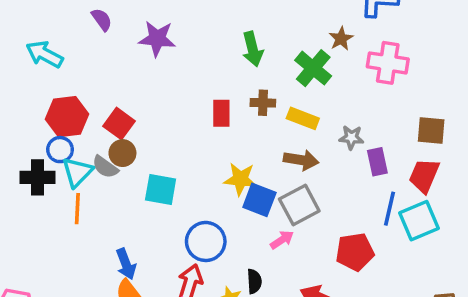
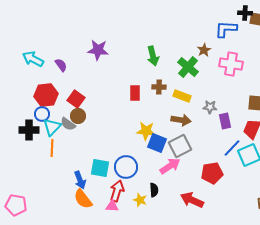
purple semicircle: (102, 20) -> (61, 65), moved
cyan square: (161, 189) -> (100, 168), moved
blue line: (390, 209) -> (232, 148), turned 30
pink arrow: (282, 240) -> (170, 166), size x1.5

